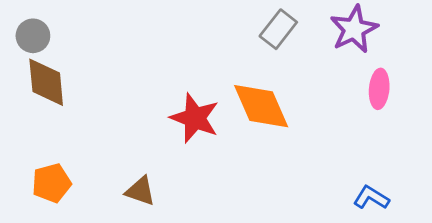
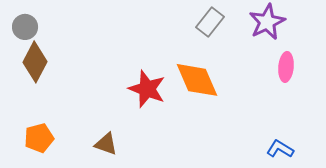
brown diamond: (46, 82) -> (35, 62), turned 33

